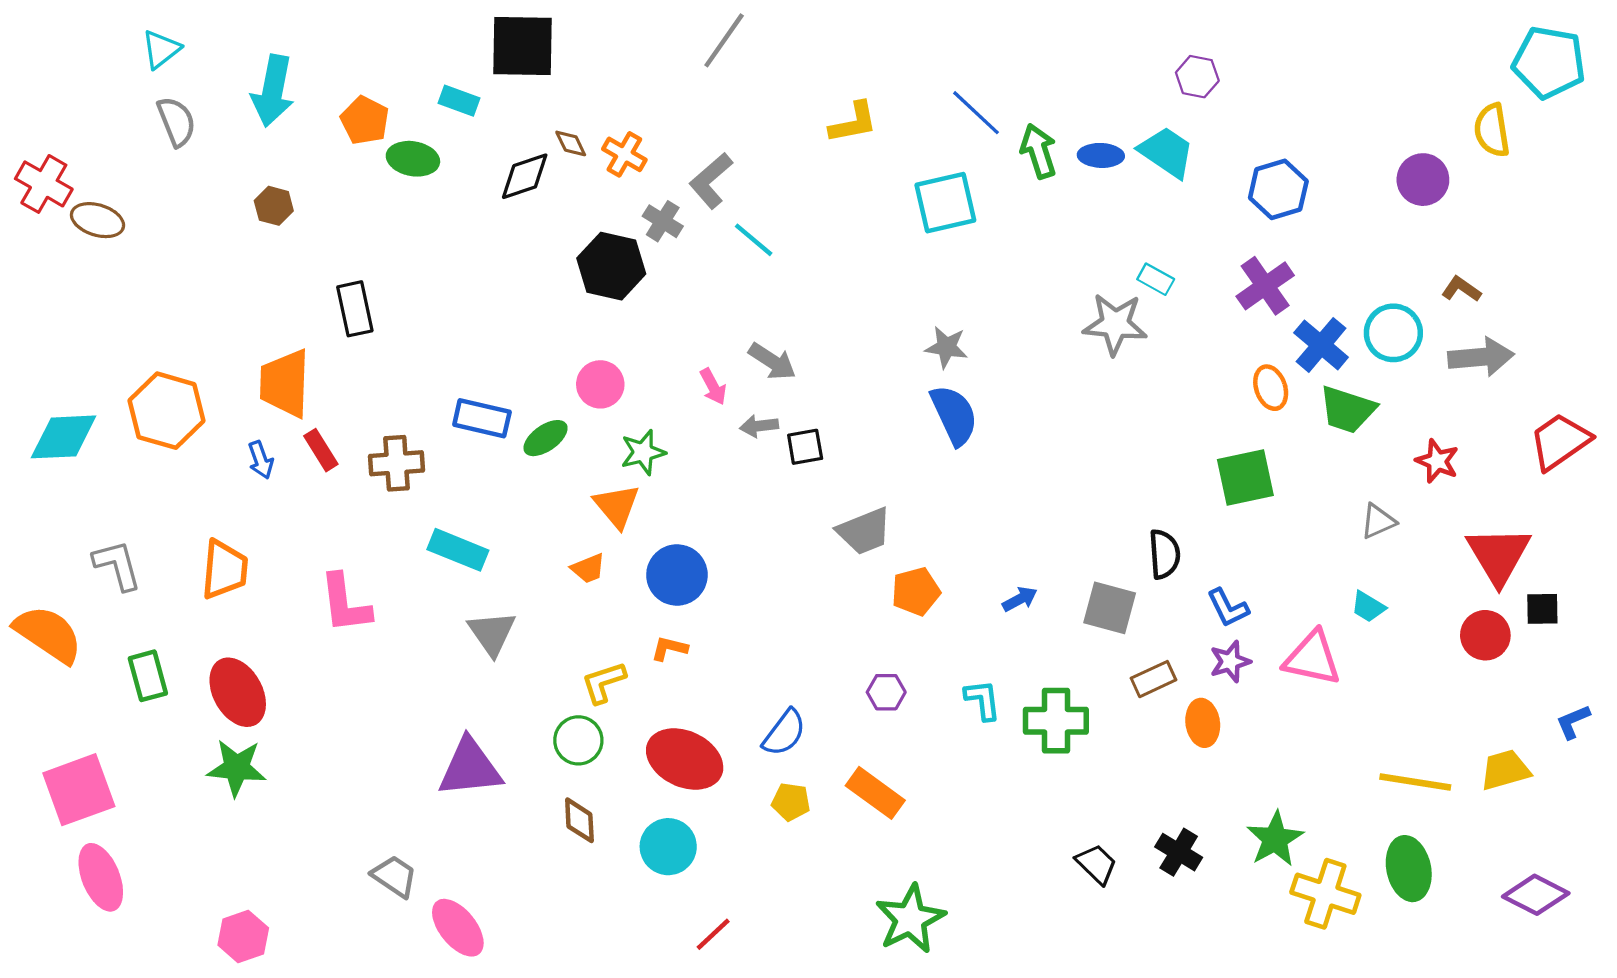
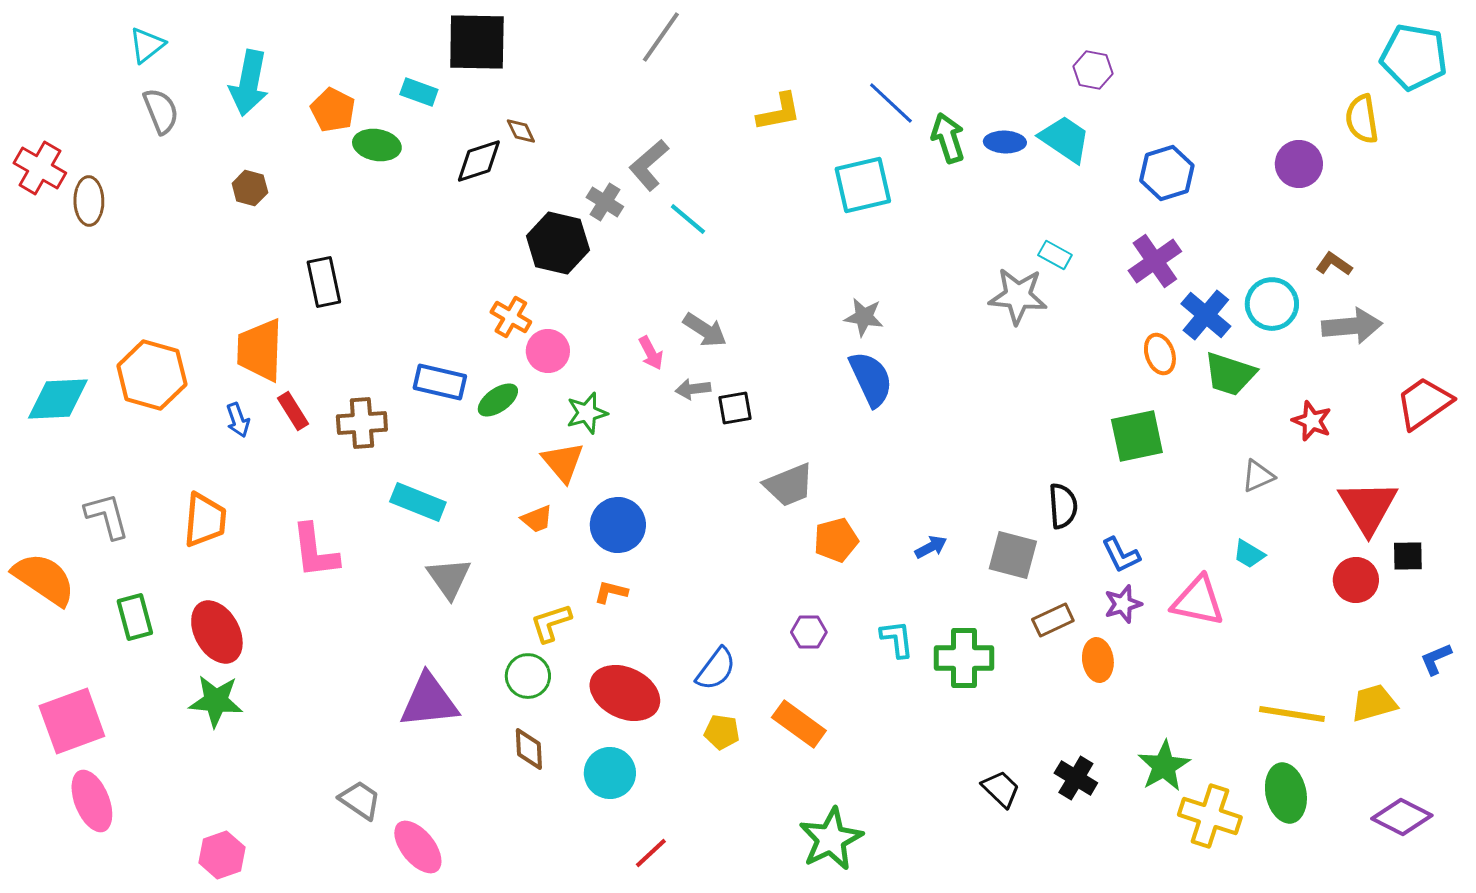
orange cross: (624, 154) -> (511, 317), moved
brown ellipse: (97, 220) -> (89, 201), turned 72

